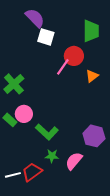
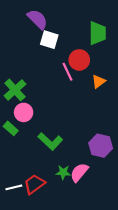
pink line: (63, 67) -> (67, 72), turned -60
pink circle: (24, 114) -> (24, 112), moved
green star: (52, 156) -> (63, 172), moved

